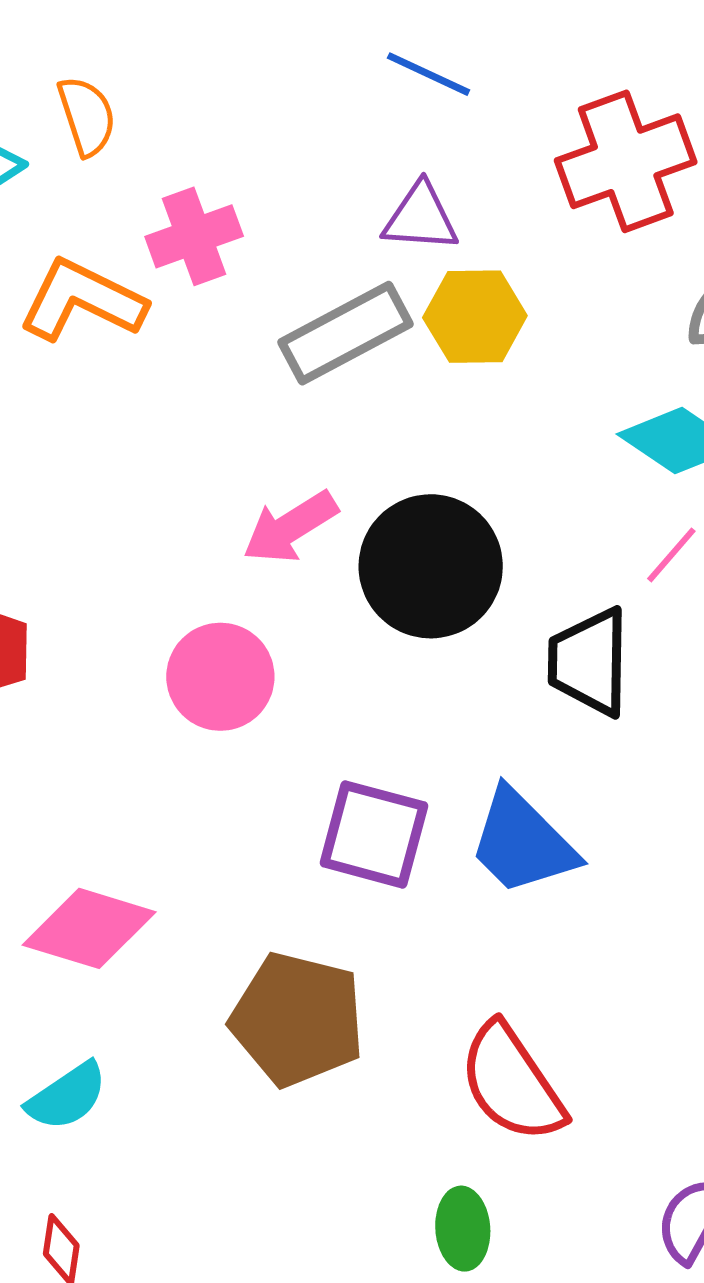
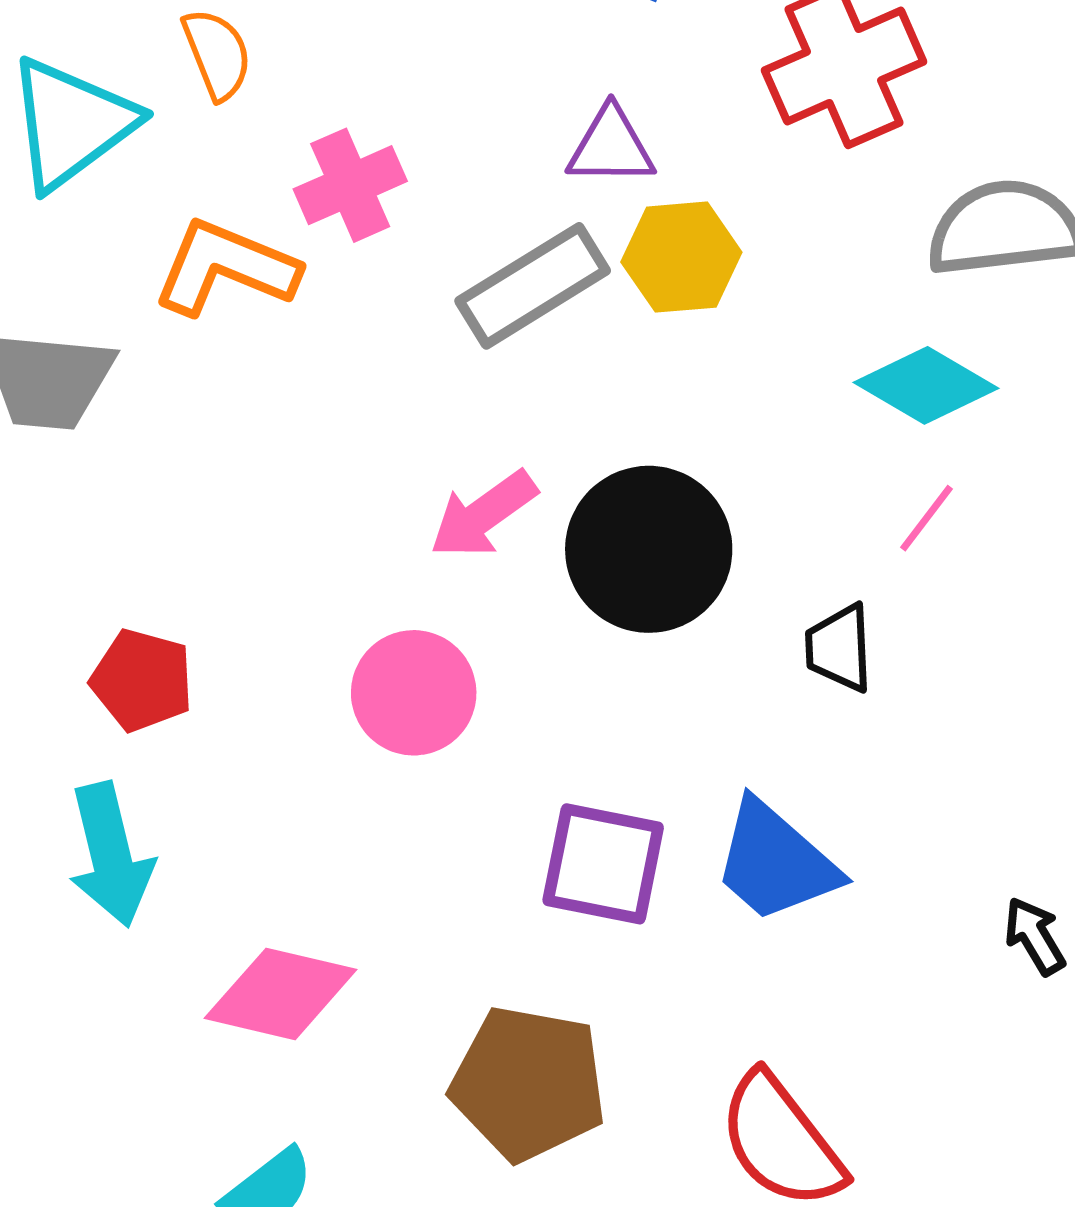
black trapezoid: (589, 662) -> (839, 648), size x0.7

